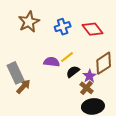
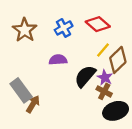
yellow line: (67, 57) -> (103, 50), moved
purple semicircle: (52, 62) -> (58, 60), moved
black semicircle: (73, 72) -> (85, 76), size x1.5

